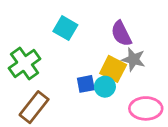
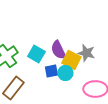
cyan square: (65, 28) -> (36, 54), moved
purple semicircle: (121, 34) -> (58, 50), moved

